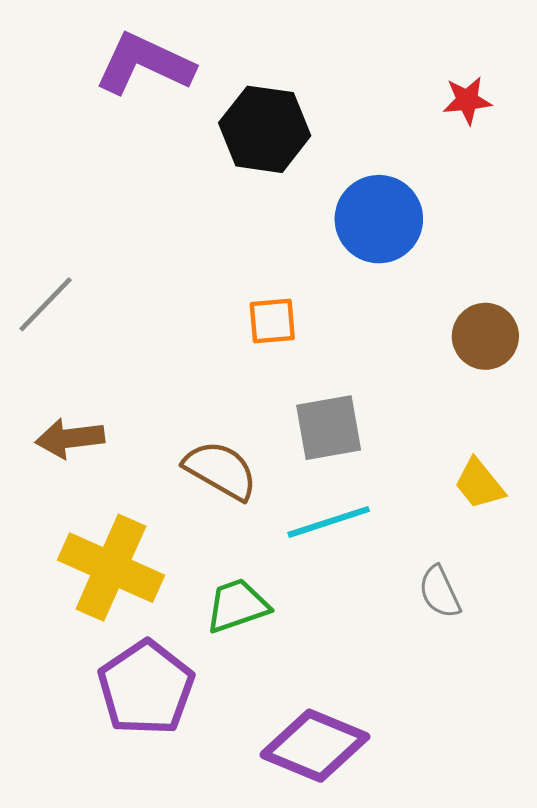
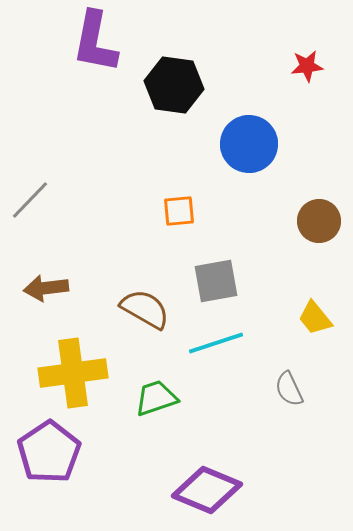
purple L-shape: (144, 64) -> (95, 42), turned -104
yellow cross: (111, 568) -> (73, 373), turned -32
purple pentagon: (146, 688) -> (49, 452), moved

